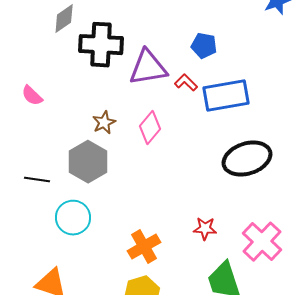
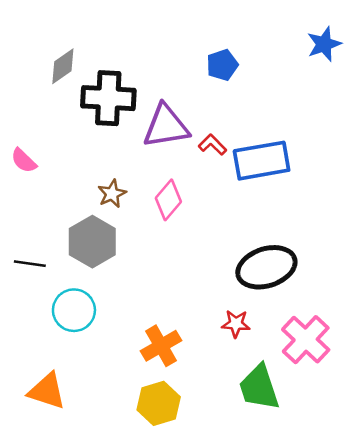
blue pentagon: (204, 46) -> (222, 65), moved, turned -30
black ellipse: (247, 159) -> (266, 267), moved

